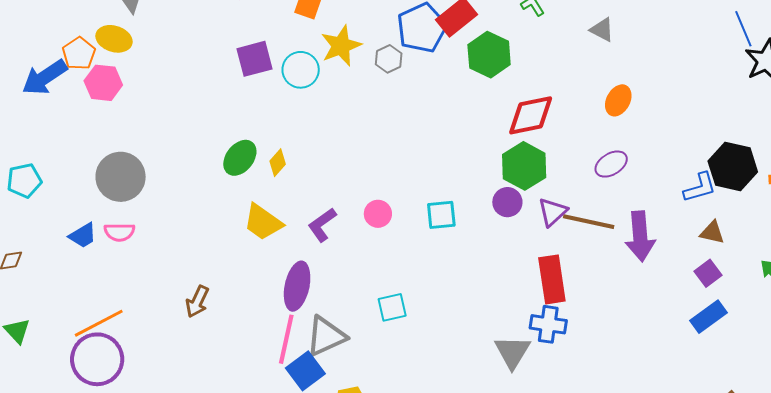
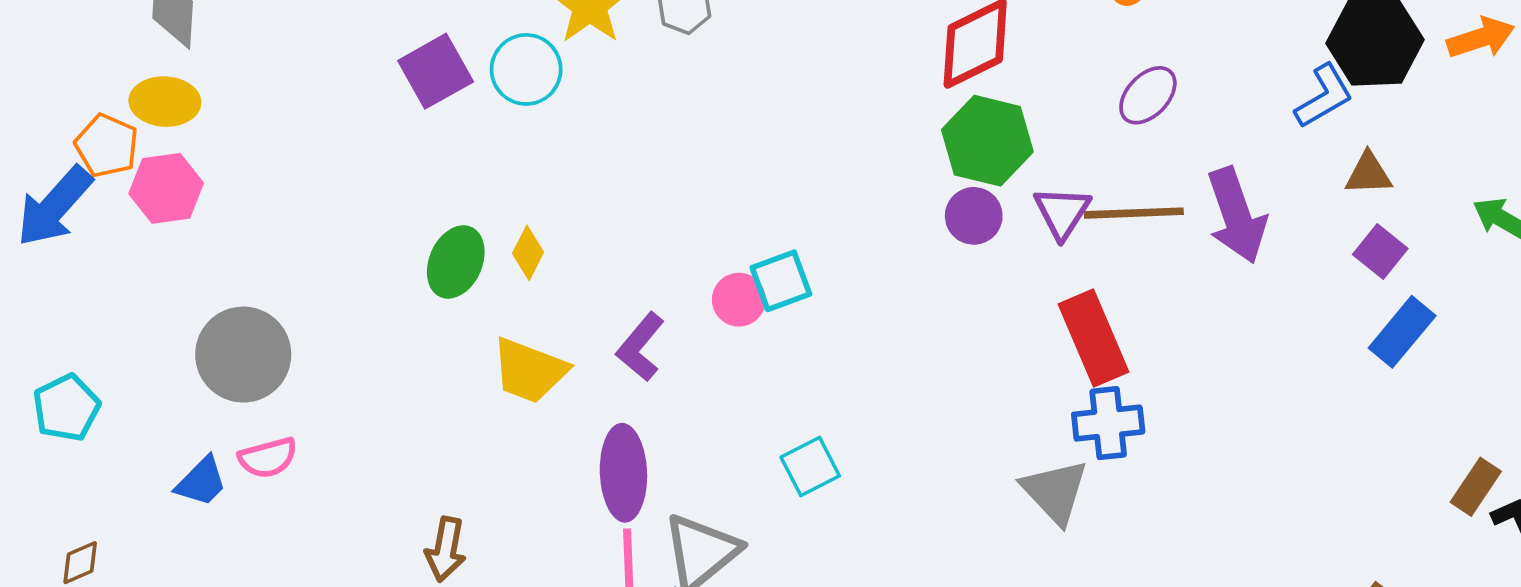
cyan square: (441, 215) -> (781, 281), moved

